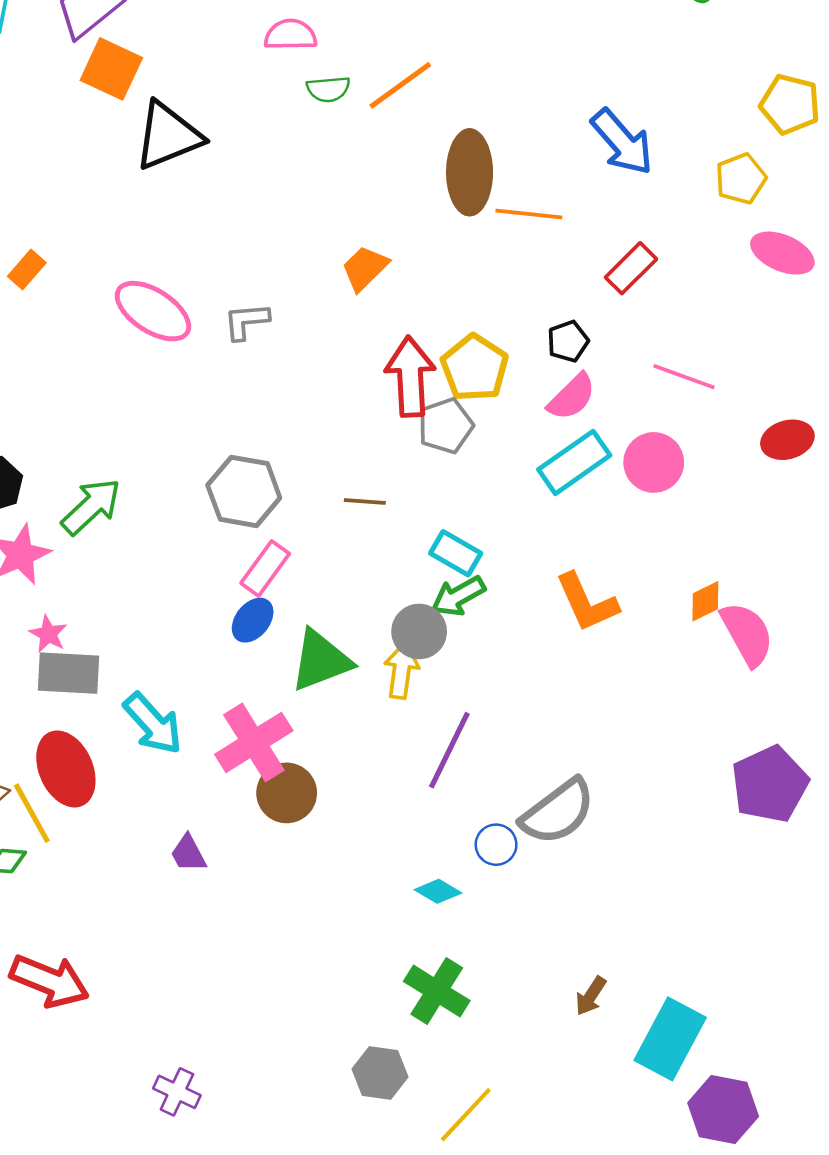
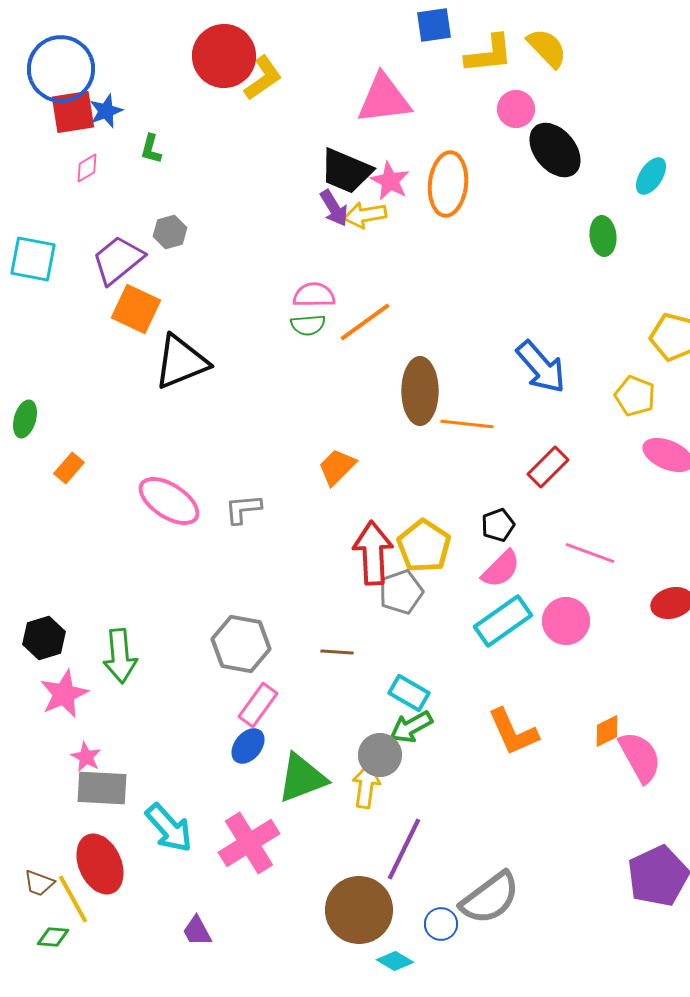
pink semicircle: (290, 35) -> (314, 295), moved
yellow pentagon: (741, 179) -> (635, 396), turned -30
green arrow: (91, 507) -> (120, 656), turned 128
brown circle: (287, 793) -> (359, 910), moved, size x1.4

